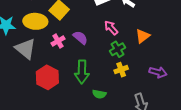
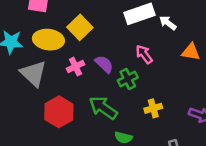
orange triangle: (143, 36) -> (191, 52), moved, turned 42
green cross: (118, 49) -> (128, 79), moved
green arrow: (82, 72) -> (103, 108), turned 120

